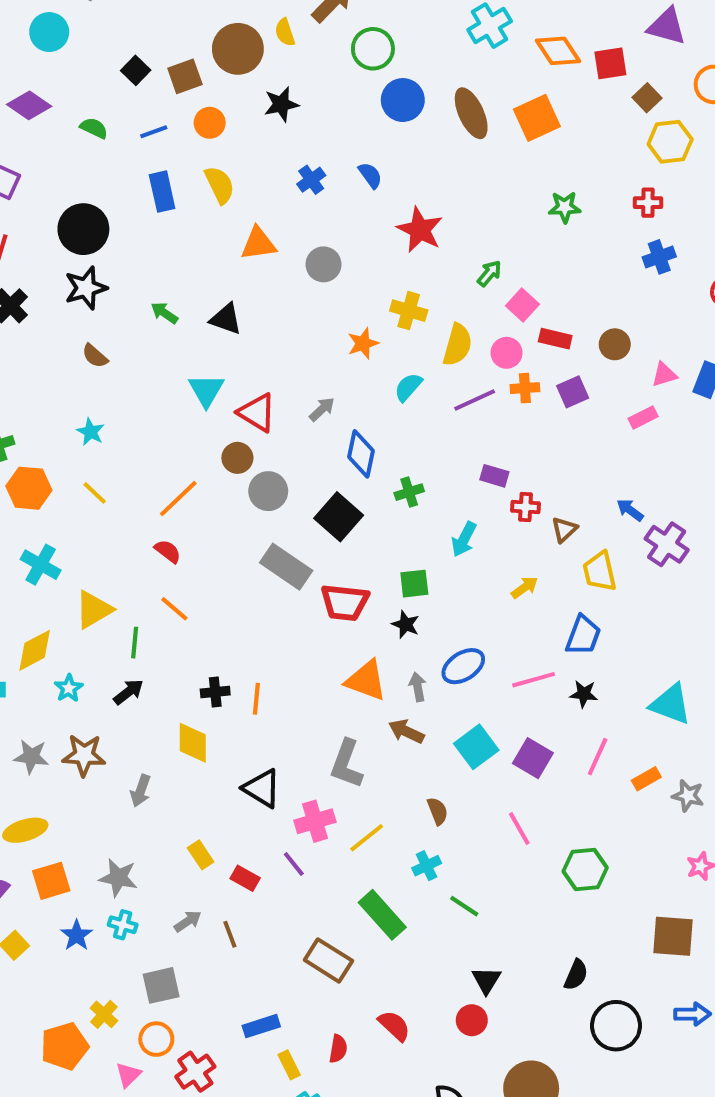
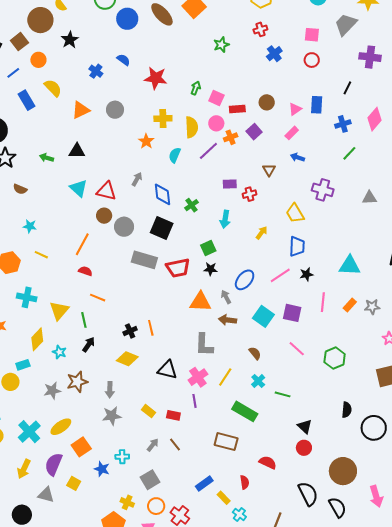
blue arrow: (630, 510) -> (297, 157), moved
brown triangle: (564, 530) -> (269, 170), moved
yellow diamond: (193, 743) -> (127, 359), turned -50
purple line: (294, 864) -> (195, 401), turned 48
gray star: (118, 878) -> (112, 416), moved

